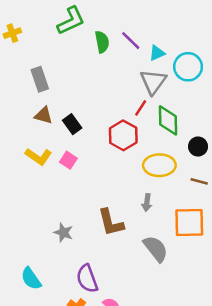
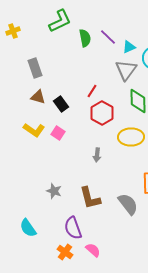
red line: (141, 108) -> (92, 91), moved
gray arrow: (147, 203) -> (97, 155), moved
brown L-shape: (111, 223) -> (90, 198), moved

